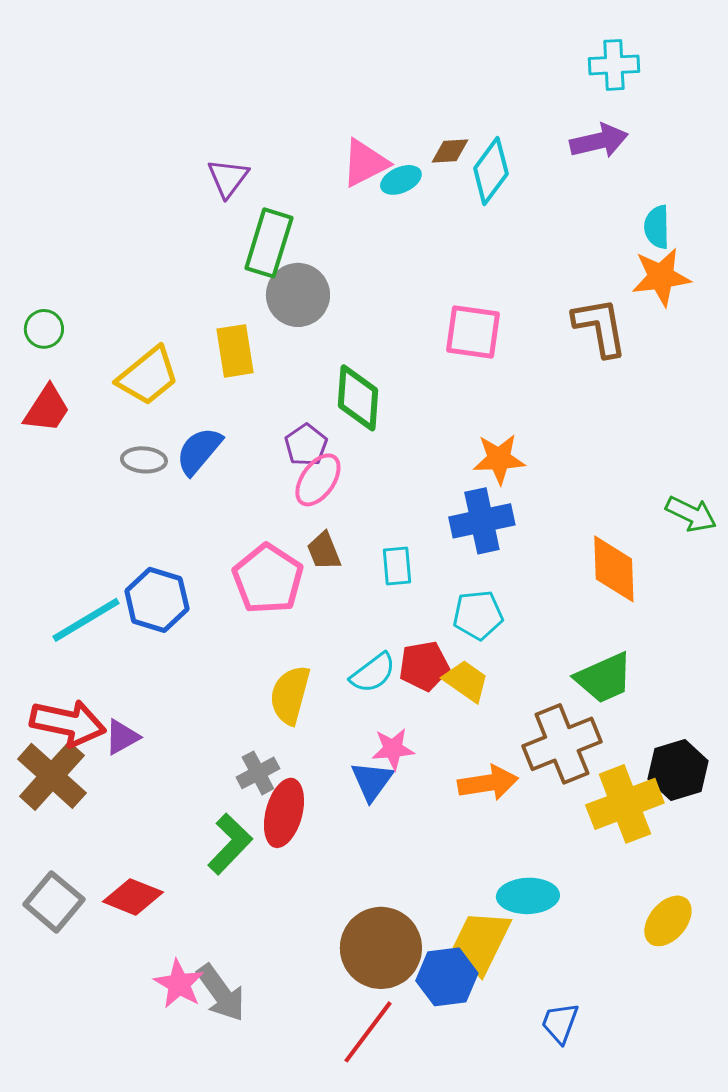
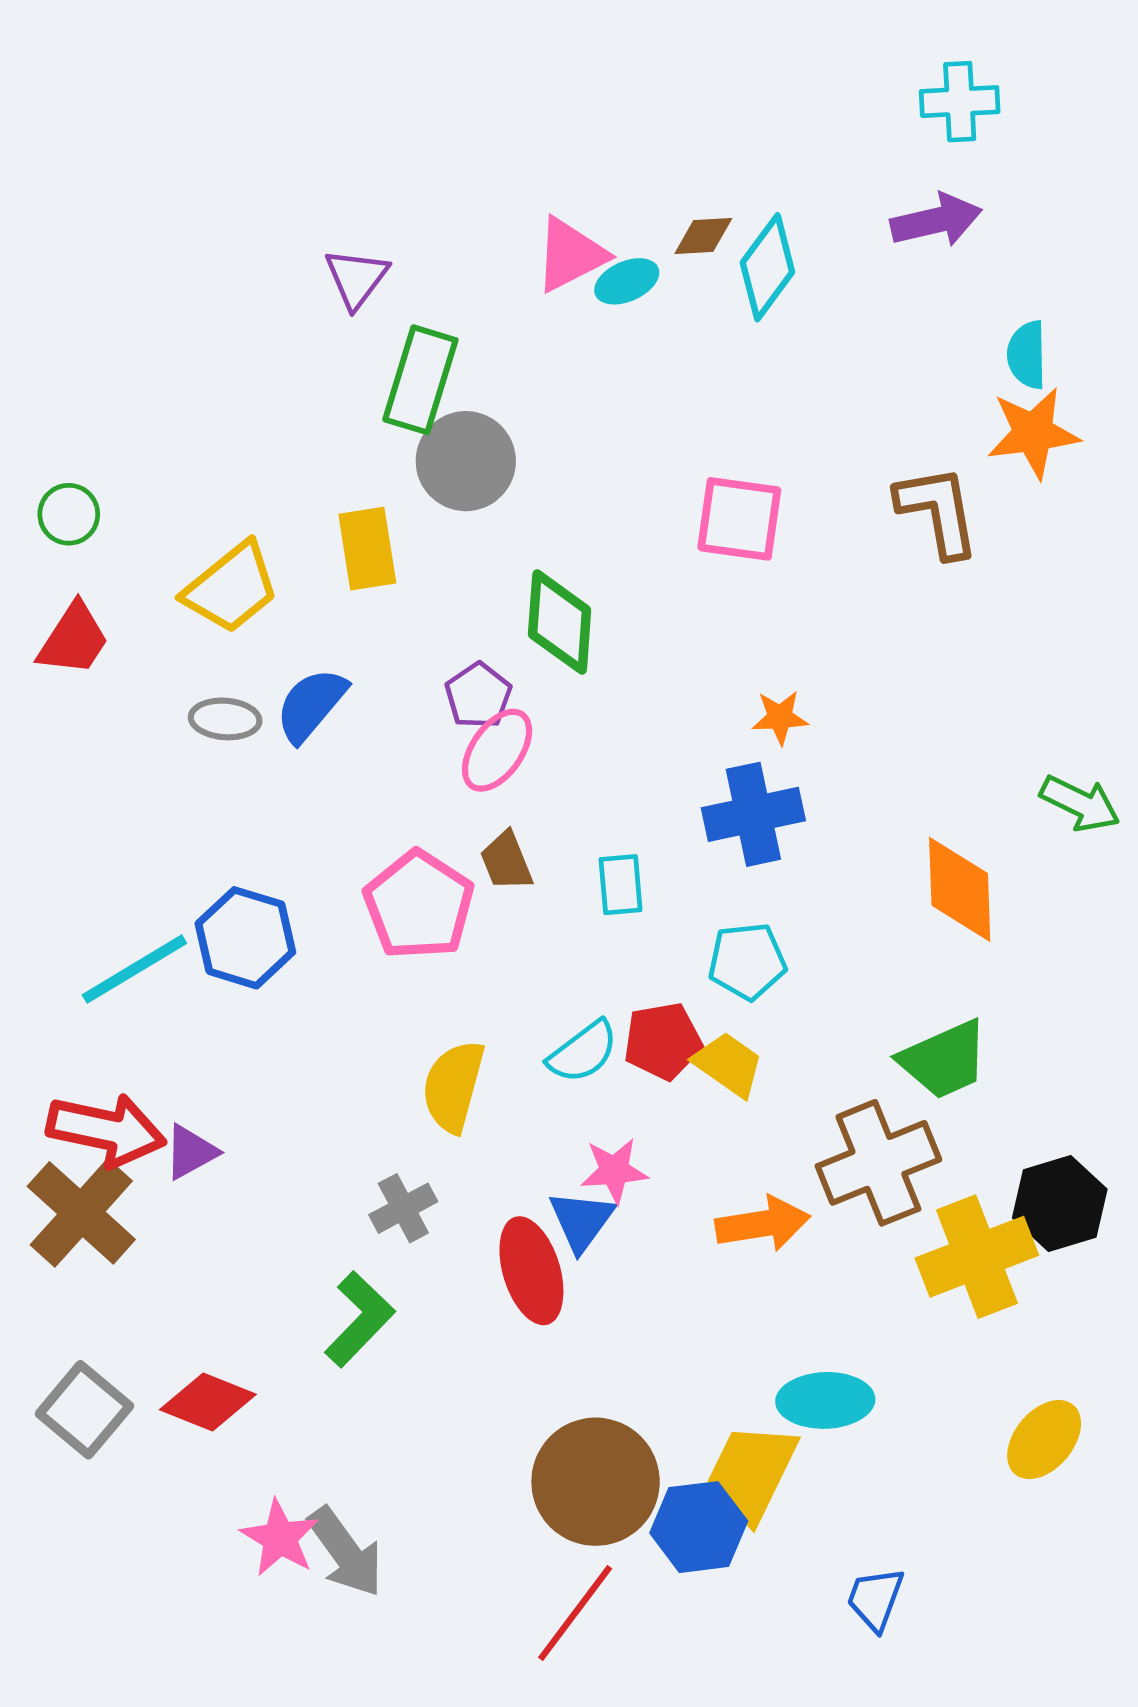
orange star: (499, 459) -> (780, 717), size x0.7
red ellipse: (284, 813) -> (531, 1271), moved, turned -32

